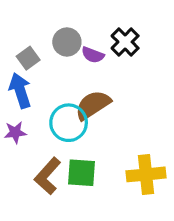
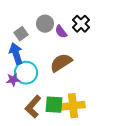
purple semicircle: (93, 55) -> (61, 32), turned 32
cyan circle: (69, 123) -> (26, 73), moved
yellow cross: (146, 174) -> (73, 106), moved

